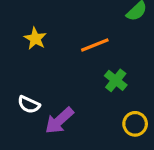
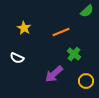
white semicircle: (29, 105) -> (17, 58), moved
purple arrow: (59, 121) -> (54, 74), moved

